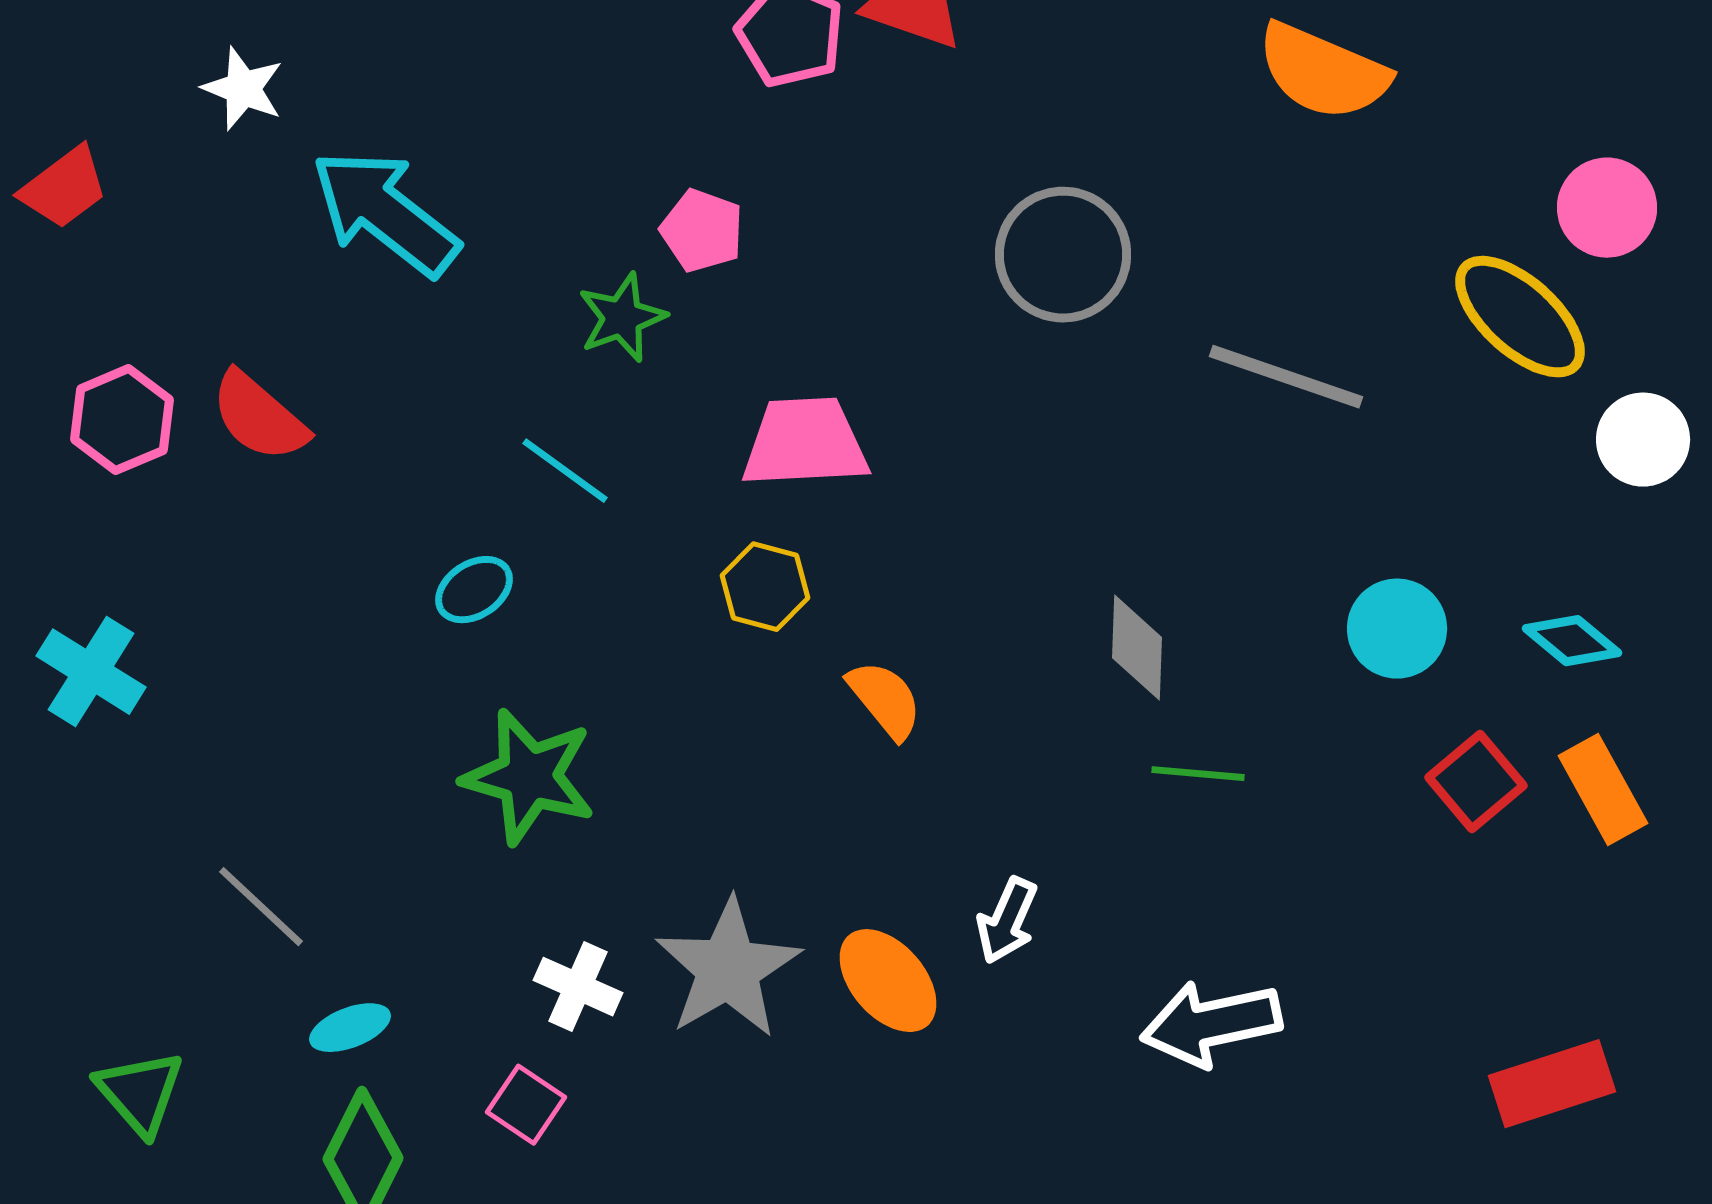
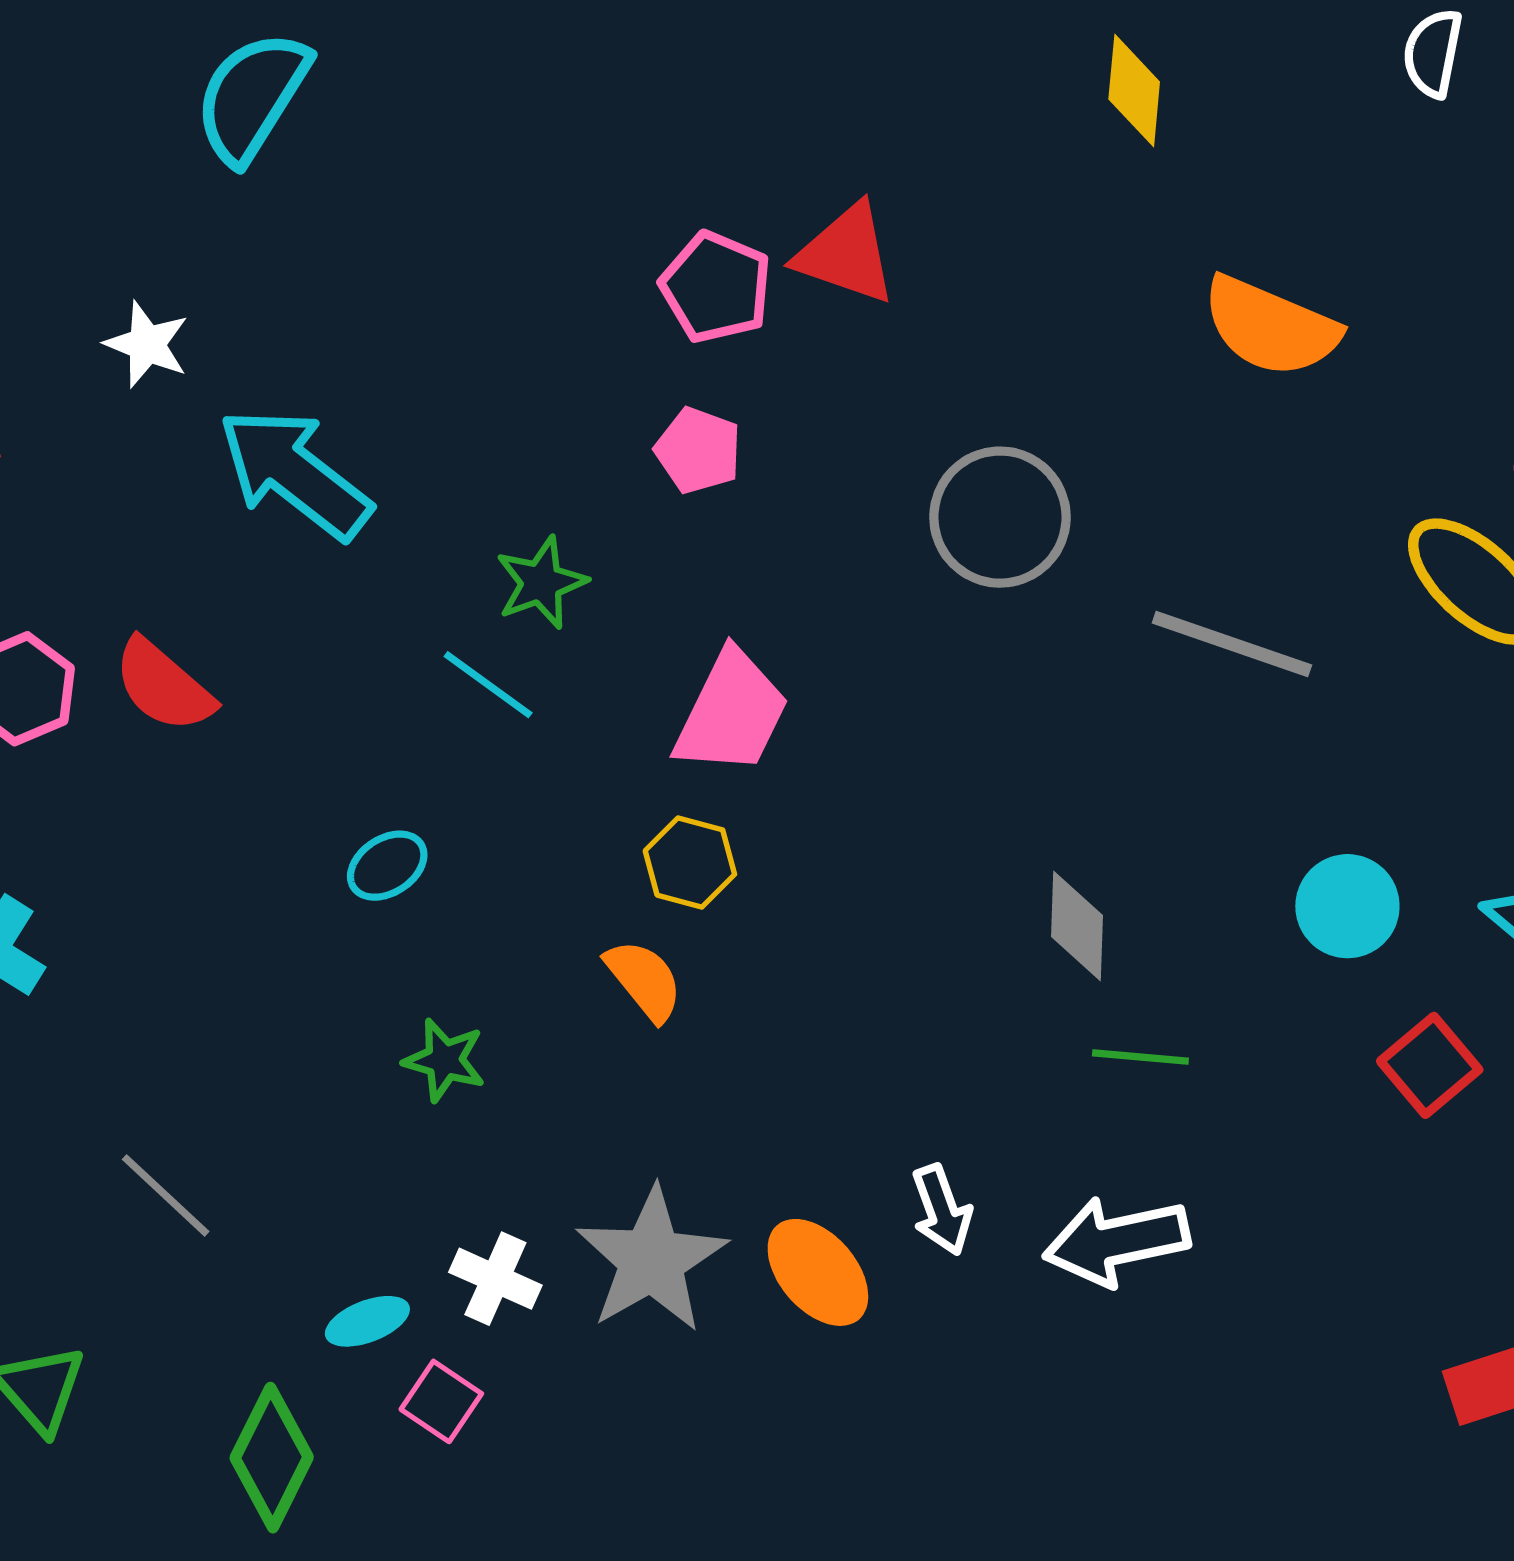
pink pentagon: (702, 231) -> (698, 450), moved
pink trapezoid: (805, 443) -> (732, 713), turned 119
cyan line: (565, 471) -> (488, 685), moved
orange semicircle: (885, 700) -> (644, 980), moved
green star: (529, 777) -> (444, 1060), size x0.6
white arrow: (1007, 921) -> (942, 1210), turned -44
white arrow: (1211, 1024) -> (1117, 1241), moved
cyan ellipse: (350, 1028) -> (367, 1321), moved

